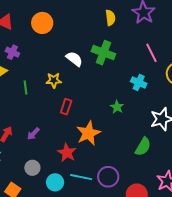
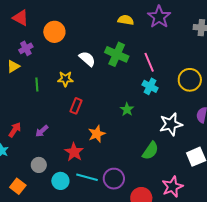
yellow semicircle: (110, 18) -> (126, 20), turned -77
orange circle: (42, 23) -> (54, 32), moved
purple cross: (12, 52) -> (26, 48), turned 32
pink line: (151, 53) -> (149, 62), moved
orange star: (88, 133) -> (97, 134), size x0.7

